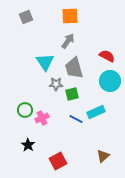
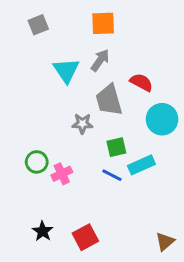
red semicircle: (107, 56) -> (141, 82), moved
cyan triangle: (45, 62) -> (66, 71), moved
green square: (72, 94) -> (116, 147), moved
black star: (28, 145) -> (43, 231), moved
brown triangle: (103, 156) -> (165, 242), moved

